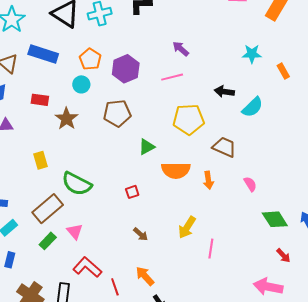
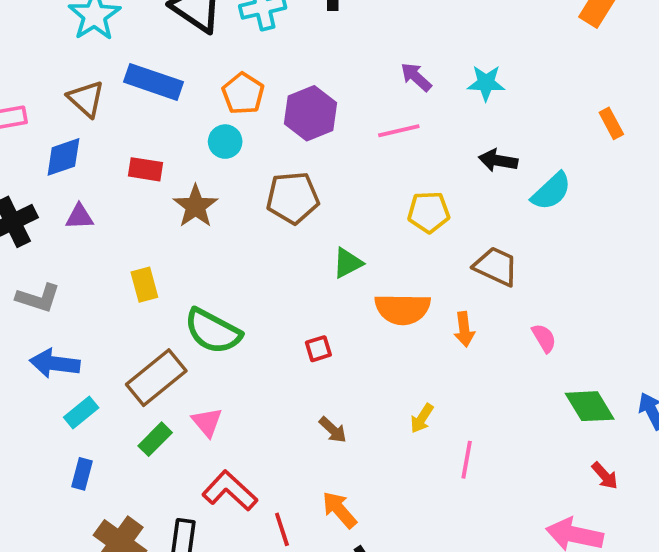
cyan star: (252, 54) -> (486, 83), moved
yellow pentagon: (189, 119) -> (429, 212), size x0.7
yellow arrow: (187, 227) -> (422, 418), size x0.7

